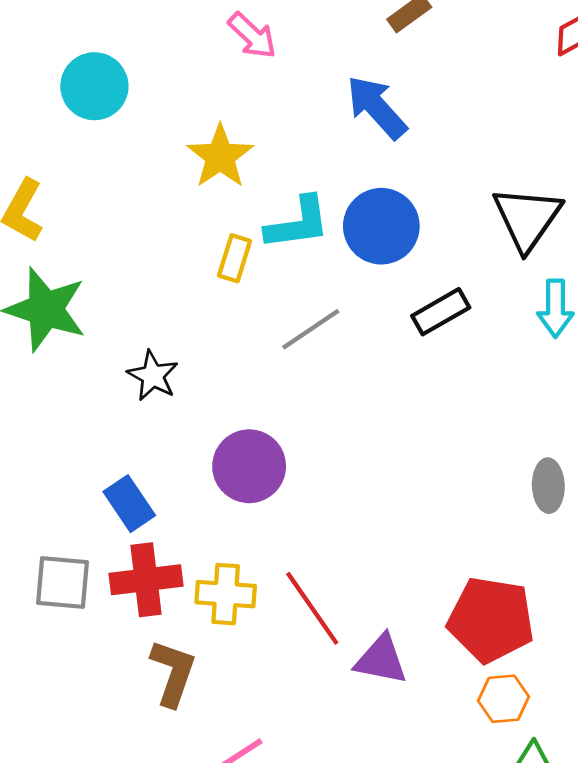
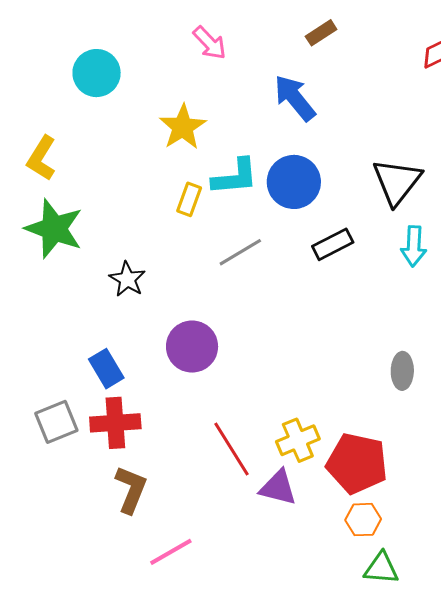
gray square: (63, 582) -> (56, 422), turned -30
yellow cross: (226, 594) -> (298, 440), moved, turned -30

